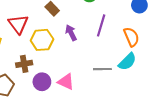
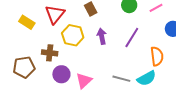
pink triangle: (66, 82) -> (84, 81), turned 36

